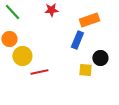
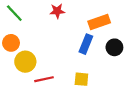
black circle: (100, 58) -> (114, 47), moved
yellow square: (85, 70) -> (81, 79), moved

